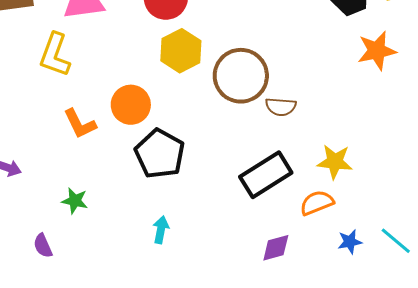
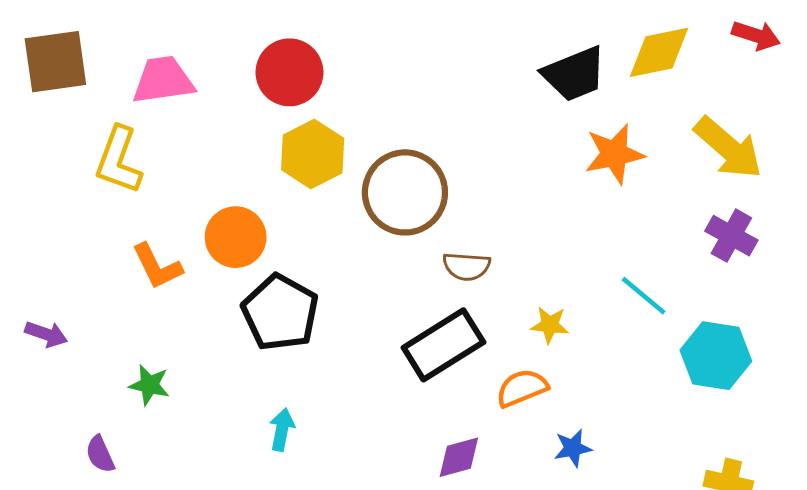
brown semicircle: (281, 107) -> (467, 266), moved
yellow star: (335, 162) -> (550, 325), size x0.7
cyan line: (396, 241) -> (644, 296), moved

